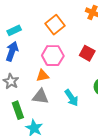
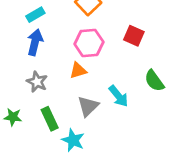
gray triangle: (40, 97) -> (88, 106), moved, turned -48

